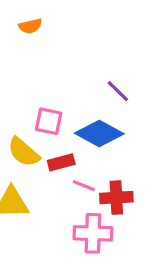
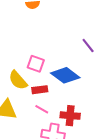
purple line: (118, 91) -> (88, 46), moved
pink line: (84, 186) -> (42, 109), moved

